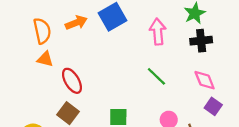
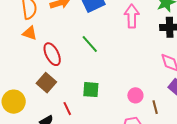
green line: (156, 76) -> (90, 44), moved

